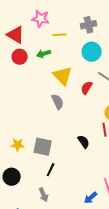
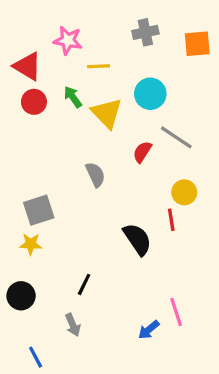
gray cross: (89, 25) -> (145, 32), moved
green arrow: (44, 54) -> (73, 97), turned 72
yellow triangle: (63, 76) -> (107, 113), moved
black semicircle: (84, 142) -> (137, 239), size x1.5
gray square: (43, 147) -> (39, 210), moved, turned -30

